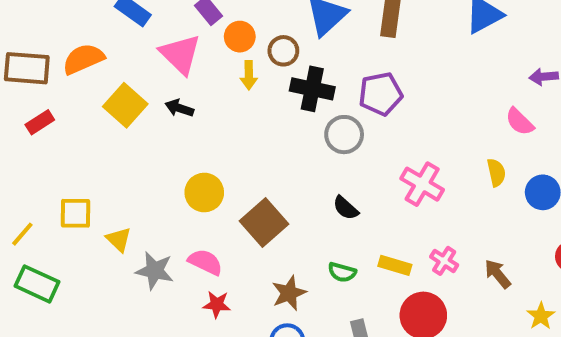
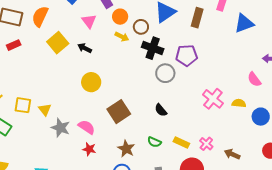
pink triangle: (180, 54) -> (89, 21), size x0.7
orange semicircle: (83, 59) -> (40, 16), turned -50
yellow arrow: (249, 75) -> (122, 37), turned -72
yellow semicircle: (496, 172) -> (239, 103), turned -80
pink cross: (422, 184) -> (213, 99), moved
yellow circle: (204, 193) -> (91, 82), moved
yellow square: (76, 213) -> (23, 105), moved
brown arrow: (498, 274) -> (232, 154), turned -35
brown star: (289, 293) -> (126, 149), turned -30

